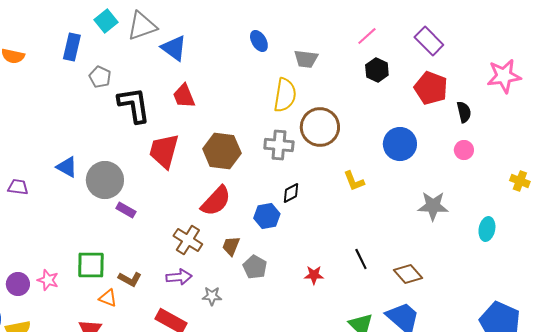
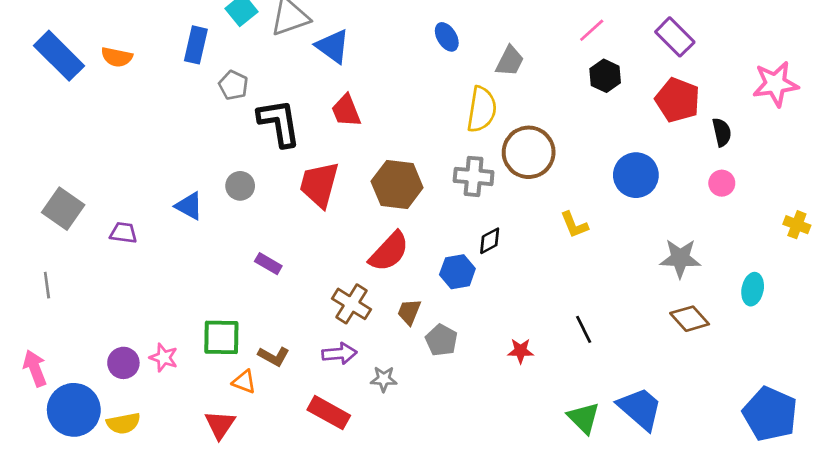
gray trapezoid: (306, 59) -> (510, 61), turned -70
gray circle: (105, 180) -> (240, 186), moved, size x0.6
brown diamond: (408, 274) -> (690, 319), moved

